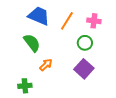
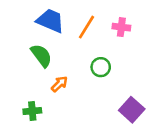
green circle: (85, 43) -> (101, 67), moved
purple square: (84, 69) -> (132, 110), moved

